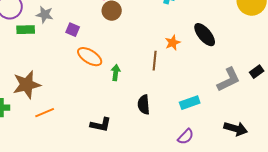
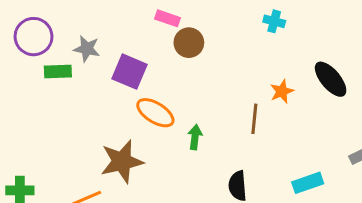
purple square: (73, 30) -> (129, 72), size x1.6
brown star: (27, 85) -> (122, 161), moved

